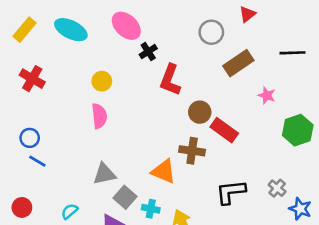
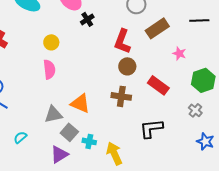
red L-shape: (170, 80) -> (122, 41), moved
red rectangle: (224, 130) -> (158, 85), moved
orange triangle: (164, 171) -> (80, 103), moved
gray cross: (277, 188) -> (195, 110), moved
cyan semicircle: (70, 211) -> (20, 137), moved

